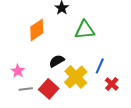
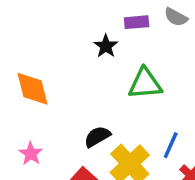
orange diamond: (37, 30) -> (32, 89), moved, turned -70

